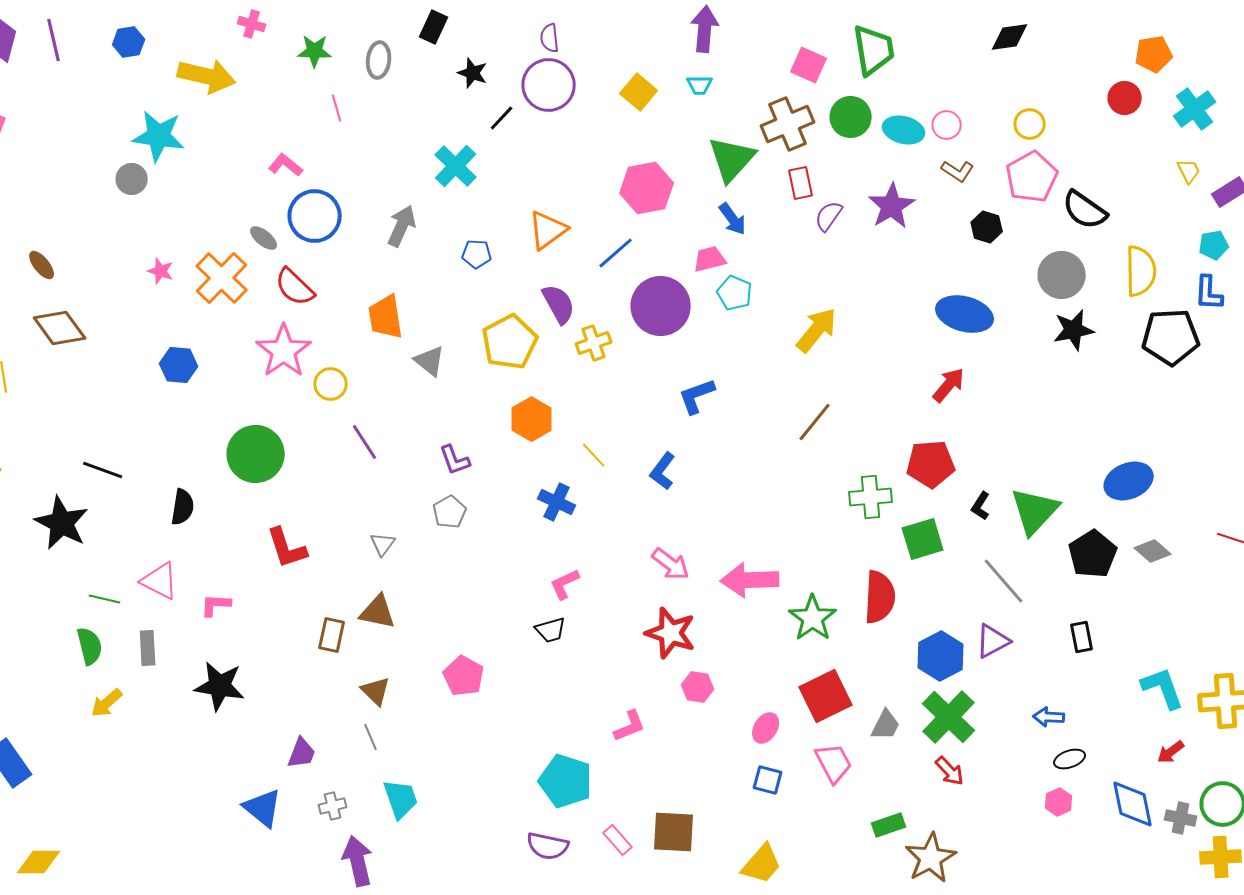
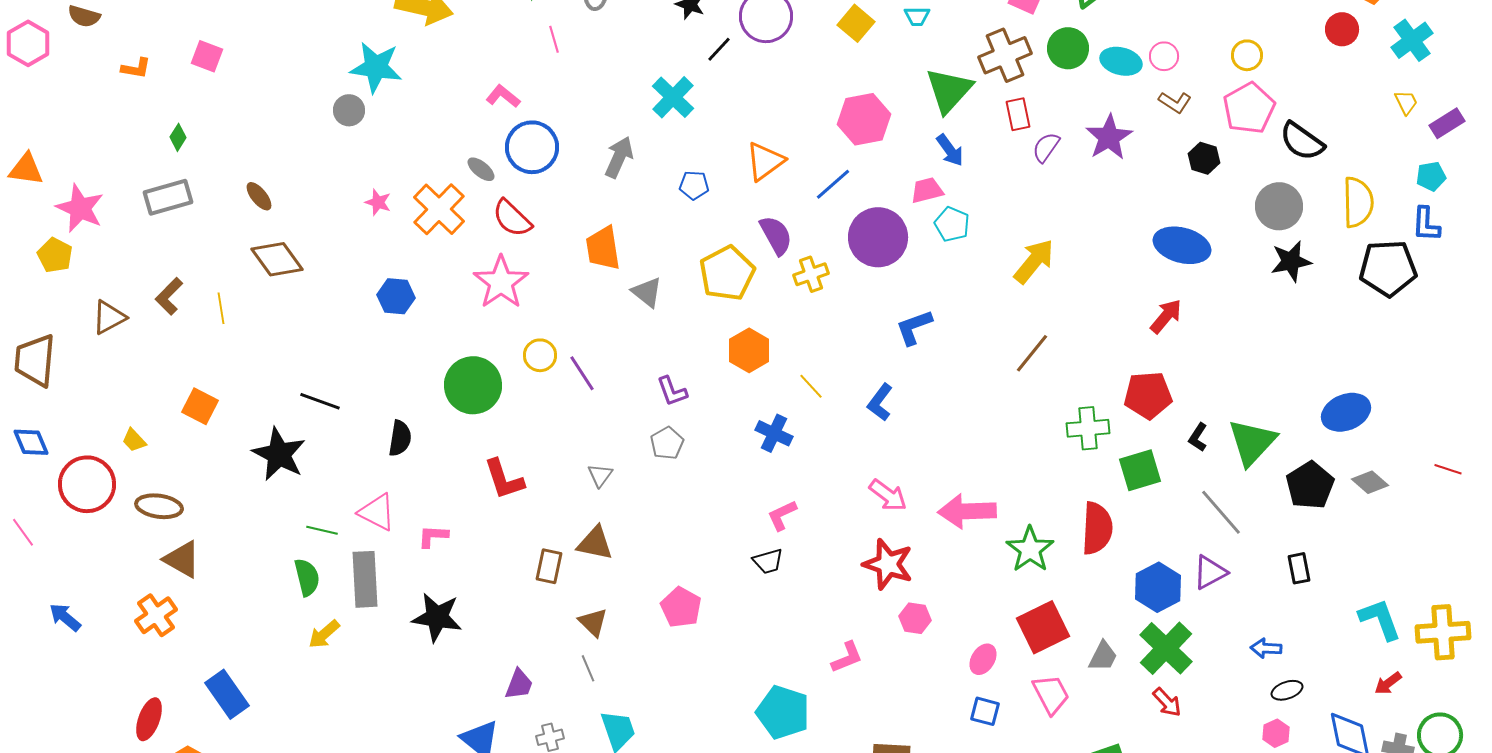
yellow circle: (331, 384) -> (540, 355), moved
gray rectangle: (148, 648) -> (365, 579), size x1.6

